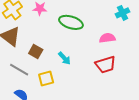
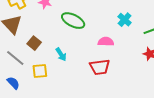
cyan cross: (122, 13) -> (125, 20), turned -32

